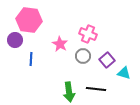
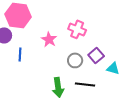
gray circle: (83, 56) -> (75, 60), moved

